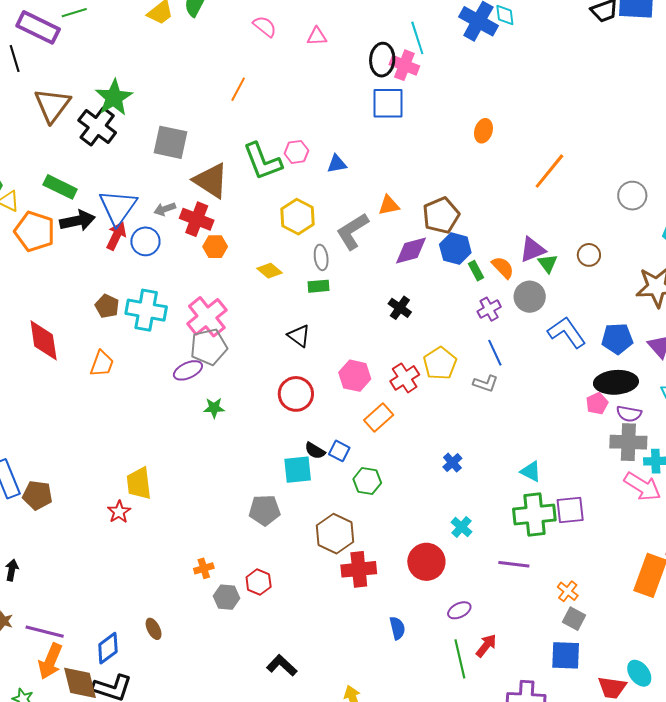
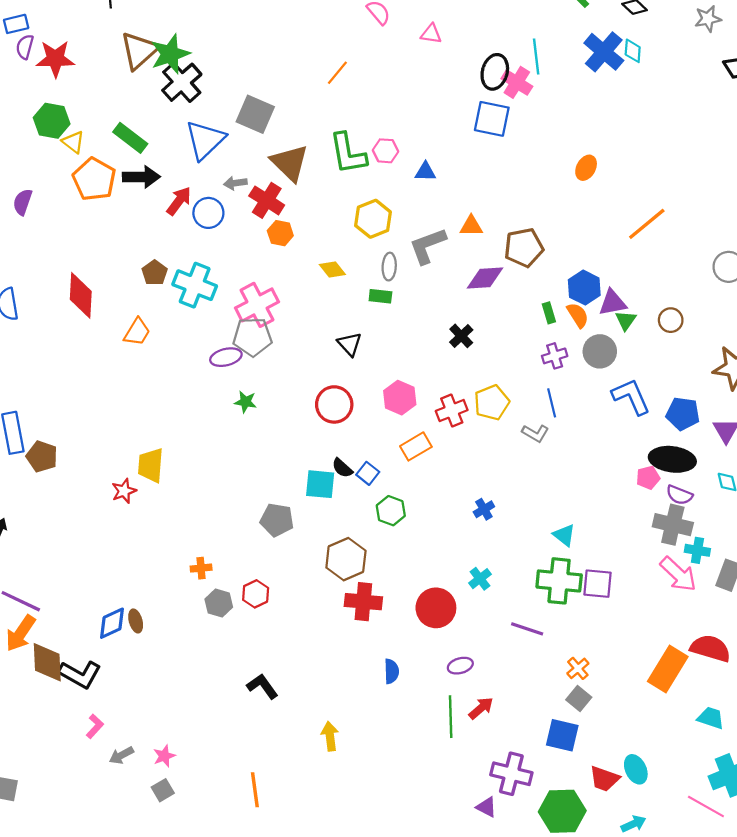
green star: (114, 98) -> (170, 54), moved
blue triangle: (118, 207) -> (205, 140), moved
blue hexagon: (455, 249) -> (584, 288), moved
blue diamond: (108, 648) -> (112, 623), moved

